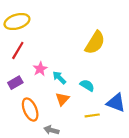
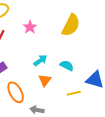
pink star: (40, 69) -> (30, 27), moved
cyan arrow: (59, 78) -> (40, 60), turned 104

